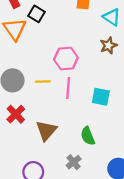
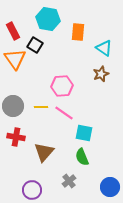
pink line: (68, 88) -> (64, 113), turned -60
cyan square: (101, 97) -> (84, 133), moved
red cross: (16, 114) -> (16, 137), turned -36

